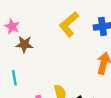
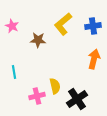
brown star: (24, 44) -> (38, 40), moved

